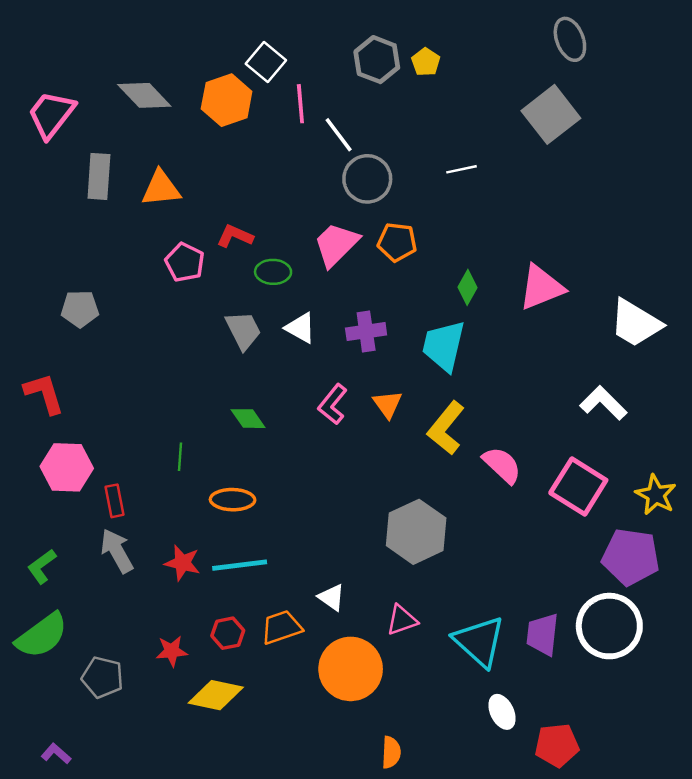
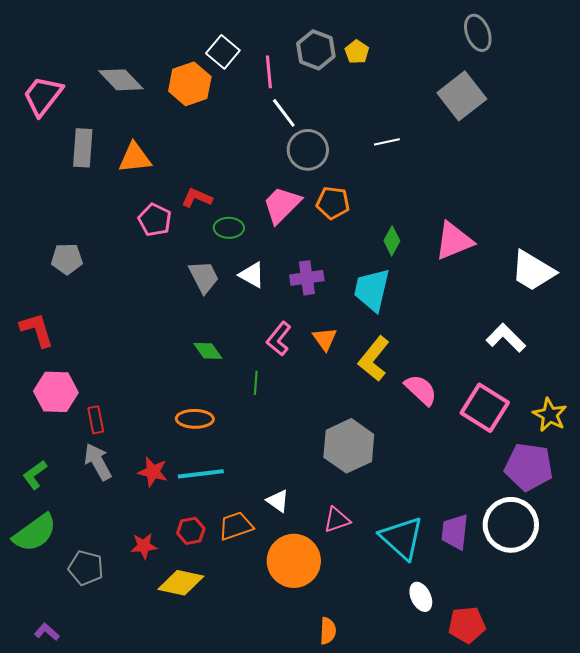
pink line: (300, 104) -> (269, 72), moved
green line: (180, 457) -> (256, 383), moved

